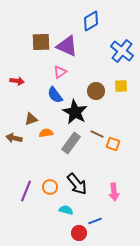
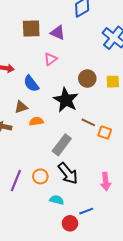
purple triangle: (67, 46) -> (58, 33), size x0.7
yellow square: (121, 86) -> (113, 82), moved
blue semicircle: (55, 95) -> (31, 84), moved
gray rectangle: (71, 143) -> (62, 145), moved

